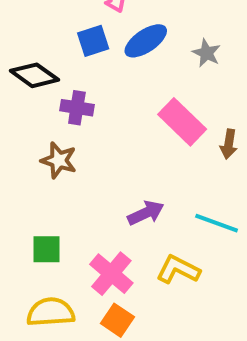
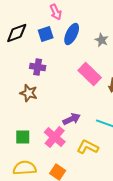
blue ellipse: (146, 41) -> (72, 34), turned -30
black diamond: (34, 75) -> (17, 33), moved, turned -55
pink cross: (111, 274) -> (55, 137), moved

